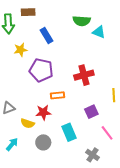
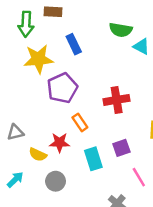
yellow star: (21, 50) -> (38, 59), size x1.6
purple pentagon: (41, 70) -> (62, 88), turned 30
orange rectangle: (58, 95) -> (80, 122), turned 56
cyan rectangle: (69, 132) -> (93, 159), moved

